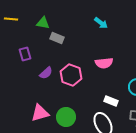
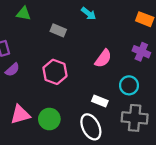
gray rectangle: (57, 38) -> (58, 30), moved
pink semicircle: (104, 63) -> (103, 58), moved, turned -48
purple semicircle: (46, 73) -> (12, 70), moved

